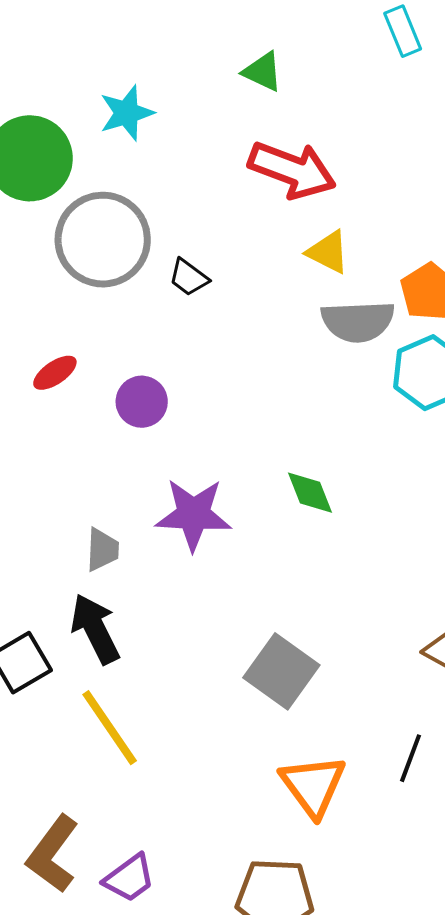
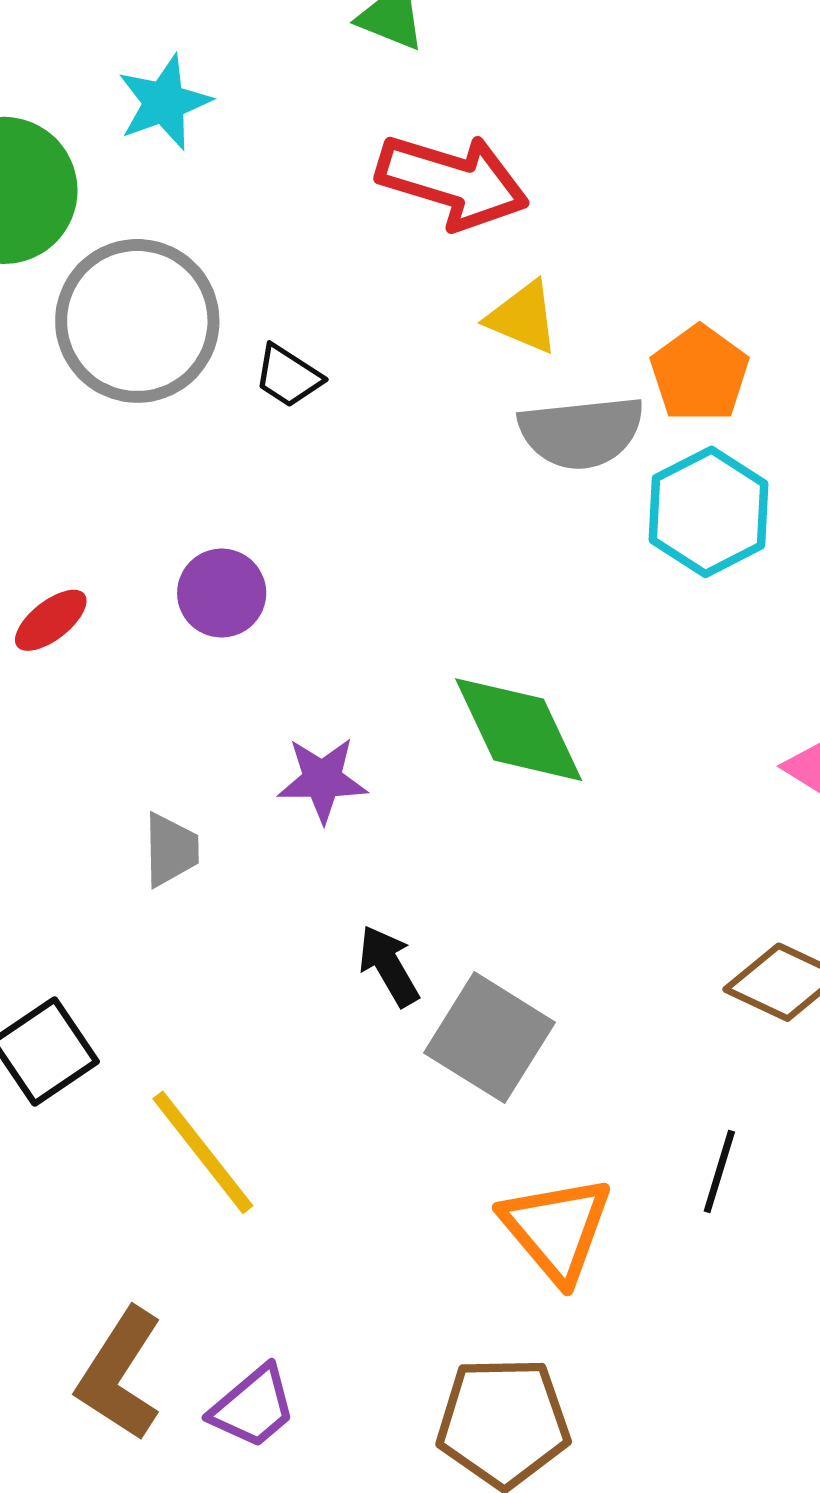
red ellipse: (55, 373) -> (51, 620), moved
green diamond: (310, 493) -> (519, 730), size x1.6
purple star: (193, 514) -> (322, 780), size x0.7
black arrow: (95, 629) -> (389, 966), moved, size x0.7

